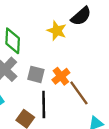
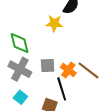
orange cross: (61, 76) -> (68, 70), moved

